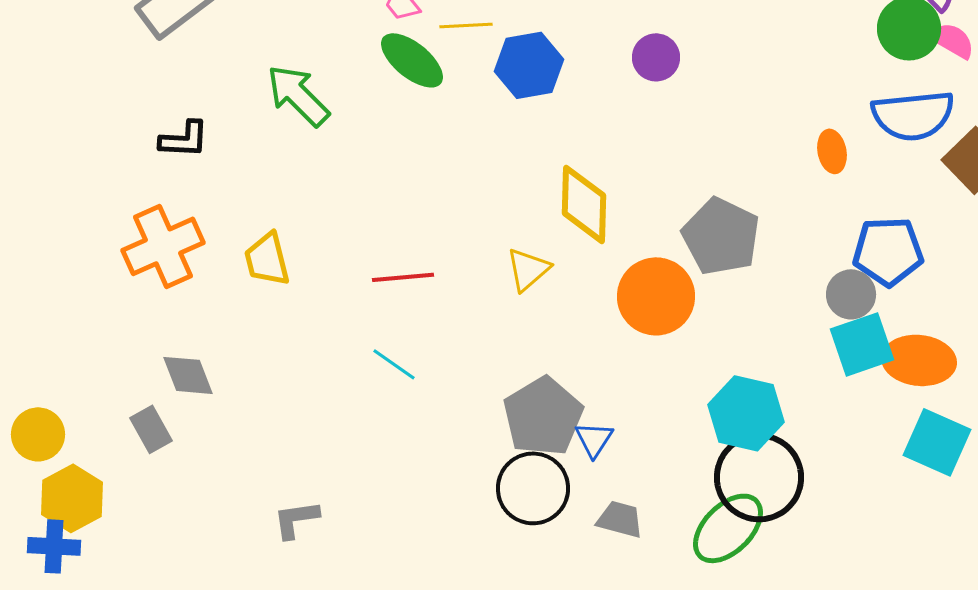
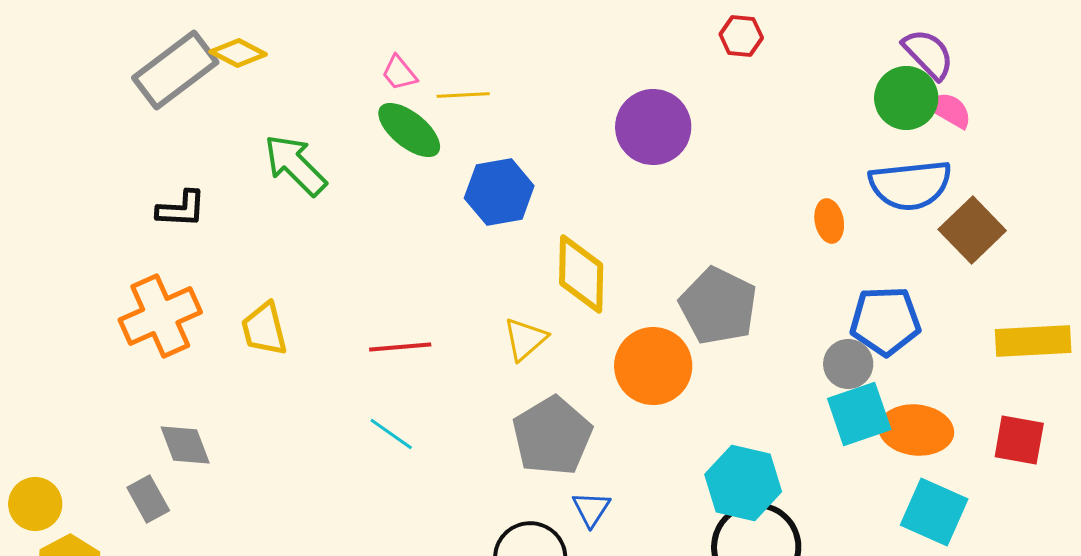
purple circle: (656, 57) -> (653, 127), size x1.6
blue hexagon: (529, 65) -> (499, 192), moved
gray pentagon: (543, 416) -> (552, 436), moved

